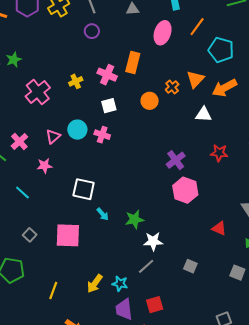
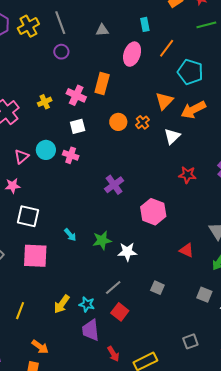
orange cross: (172, 87) -> (142, 122), moved
white triangle: (204, 114) -> (172, 136), turned -48
purple cross: (176, 160) -> (114, 185), moved
white square: (84, 189) -> (28, 216), moved
white star: (153, 241) -> (127, 252), moved
red square: (155, 305) -> (120, 312), moved, turned -36

